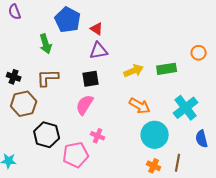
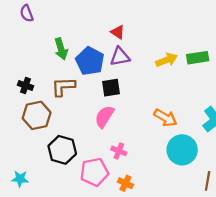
blue pentagon: (68, 20) -> (90, 61), moved
green rectangle: (167, 69) -> (198, 58), moved
yellow arrow: (134, 71) -> (167, 60), moved
orange cross: (154, 166) -> (125, 183), moved

